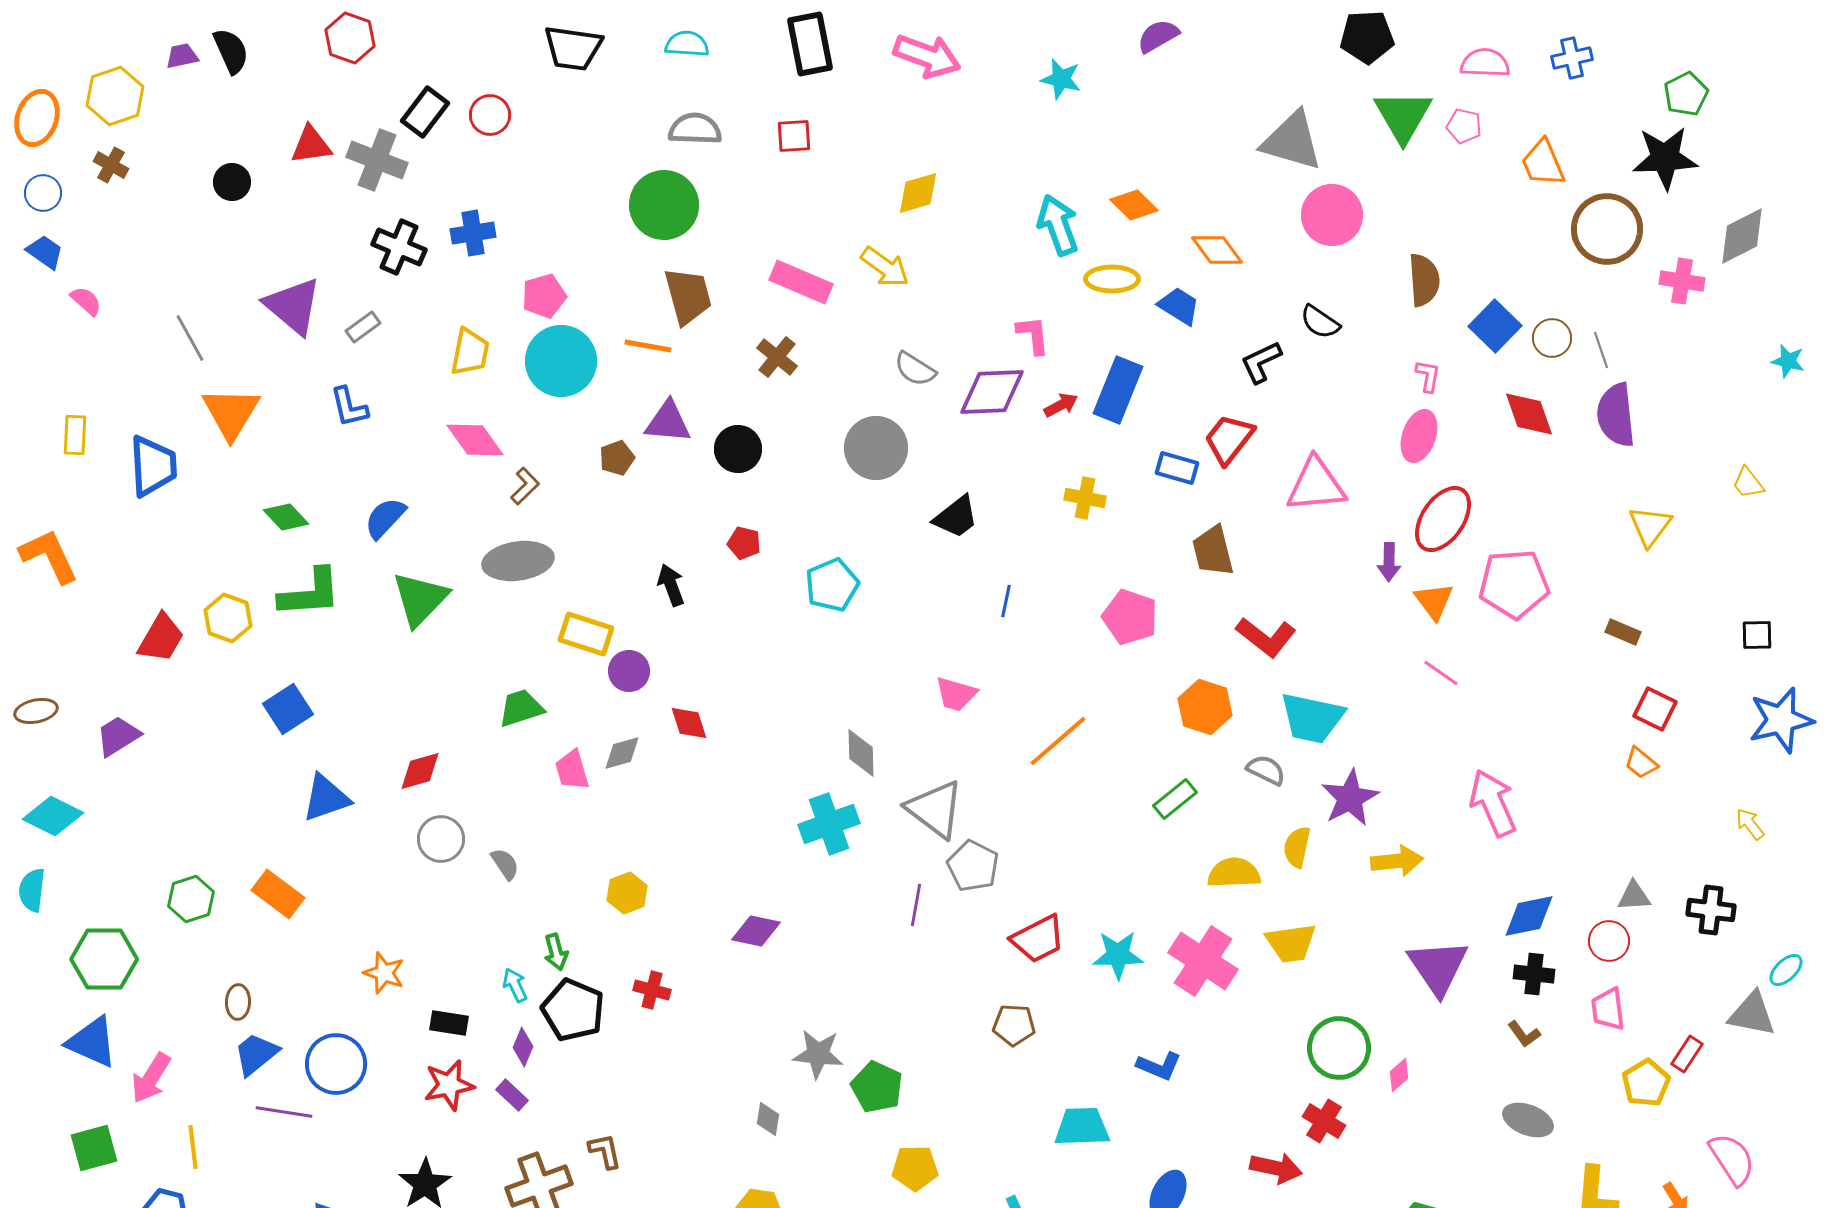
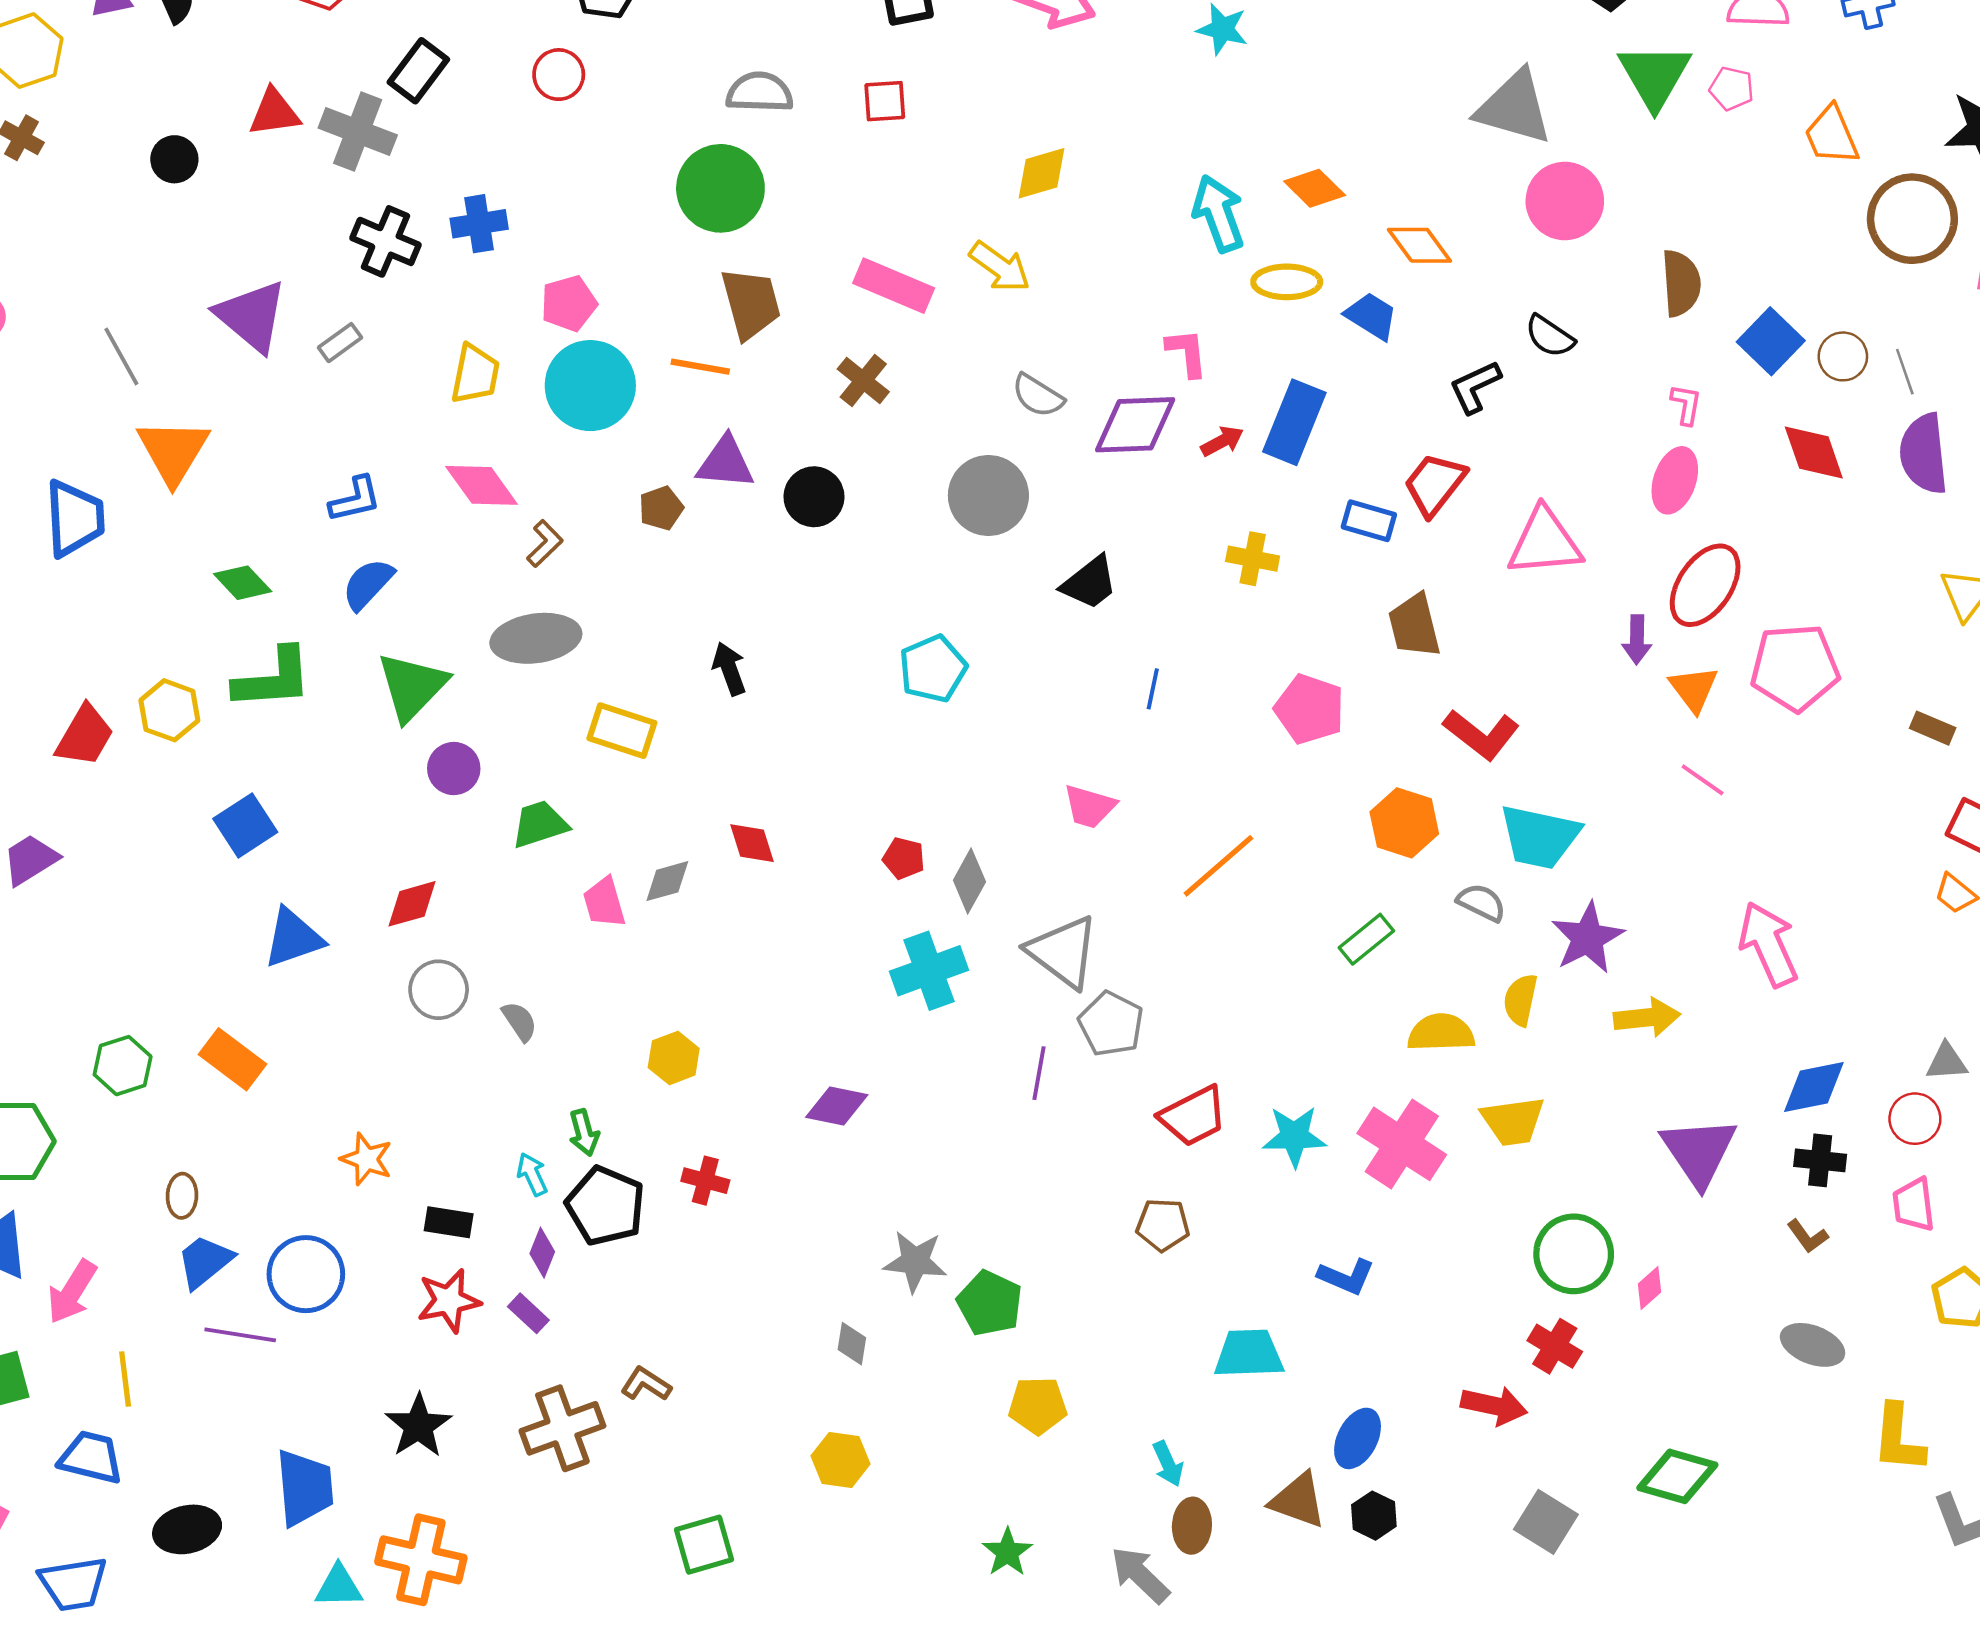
red circle: (490, 115) -> (559, 75), moved
blue L-shape: (349, 407) -> (355, 499), moved, turned -90
red pentagon: (744, 543) -> (904, 858), moved
purple circle: (629, 671) -> (454, 769), moved
gray diamond: (861, 753) -> (969, 881), turned 30
brown L-shape: (605, 1151) -> (646, 1384), turned -45

